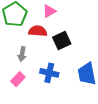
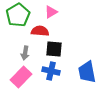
black square: (62, 40) -> (54, 49), moved, turned 30
pink rectangle: (18, 79) -> (21, 77), size x1.5

